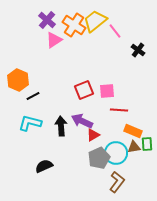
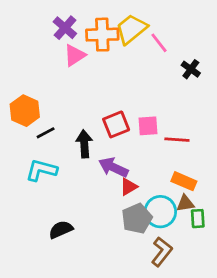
orange cross: (74, 25) -> (102, 35), turned -35
red line: (119, 110) -> (177, 140), moved
black arrow: (61, 126) -> (84, 144), moved
green rectangle: (147, 144) -> (198, 219), moved

